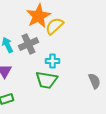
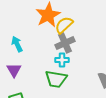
gray cross: (28, 44) -> (65, 43), moved

